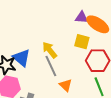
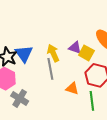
purple triangle: (82, 17) -> (75, 48), moved
orange triangle: (66, 85) -> (72, 89), moved, turned -40

